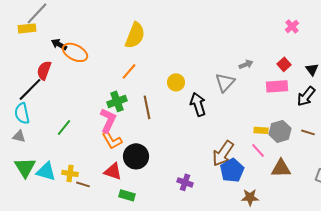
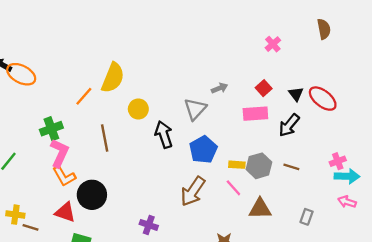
yellow semicircle: (135, 35) -> (113, 78), moved
green cross: (117, 101) -> (51, 129), moved
blue pentagon: (232, 170) -> (203, 150), moved

